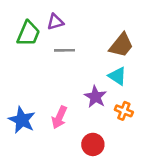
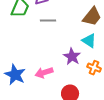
pink arrow: (59, 117) -> (44, 73), turned 48

